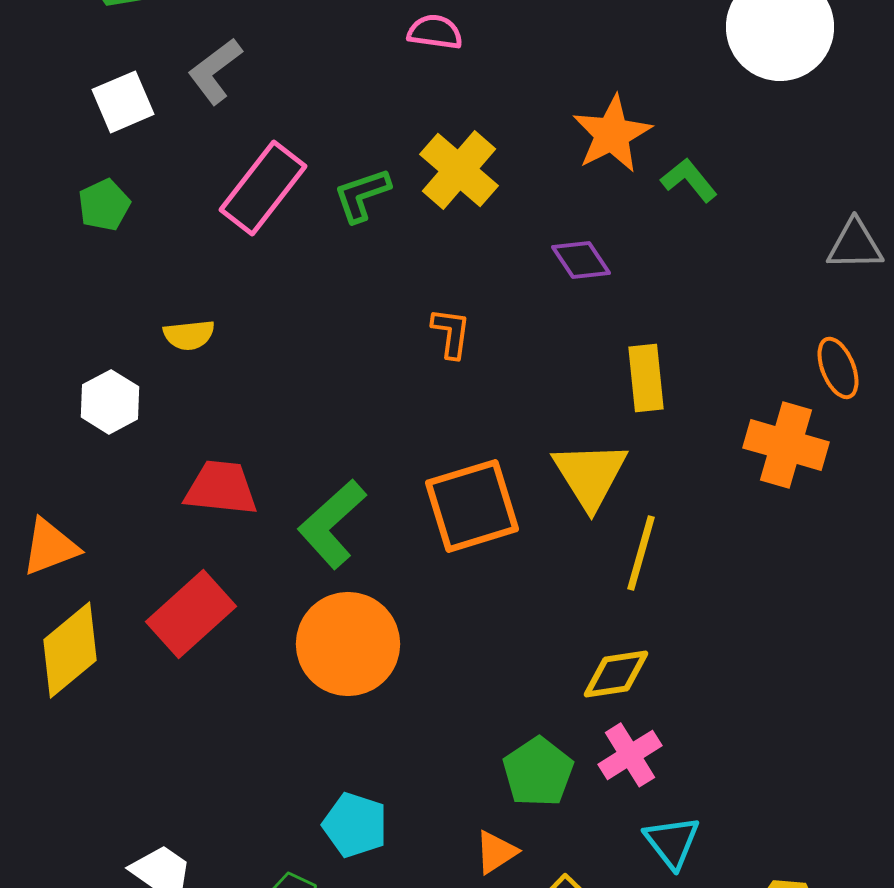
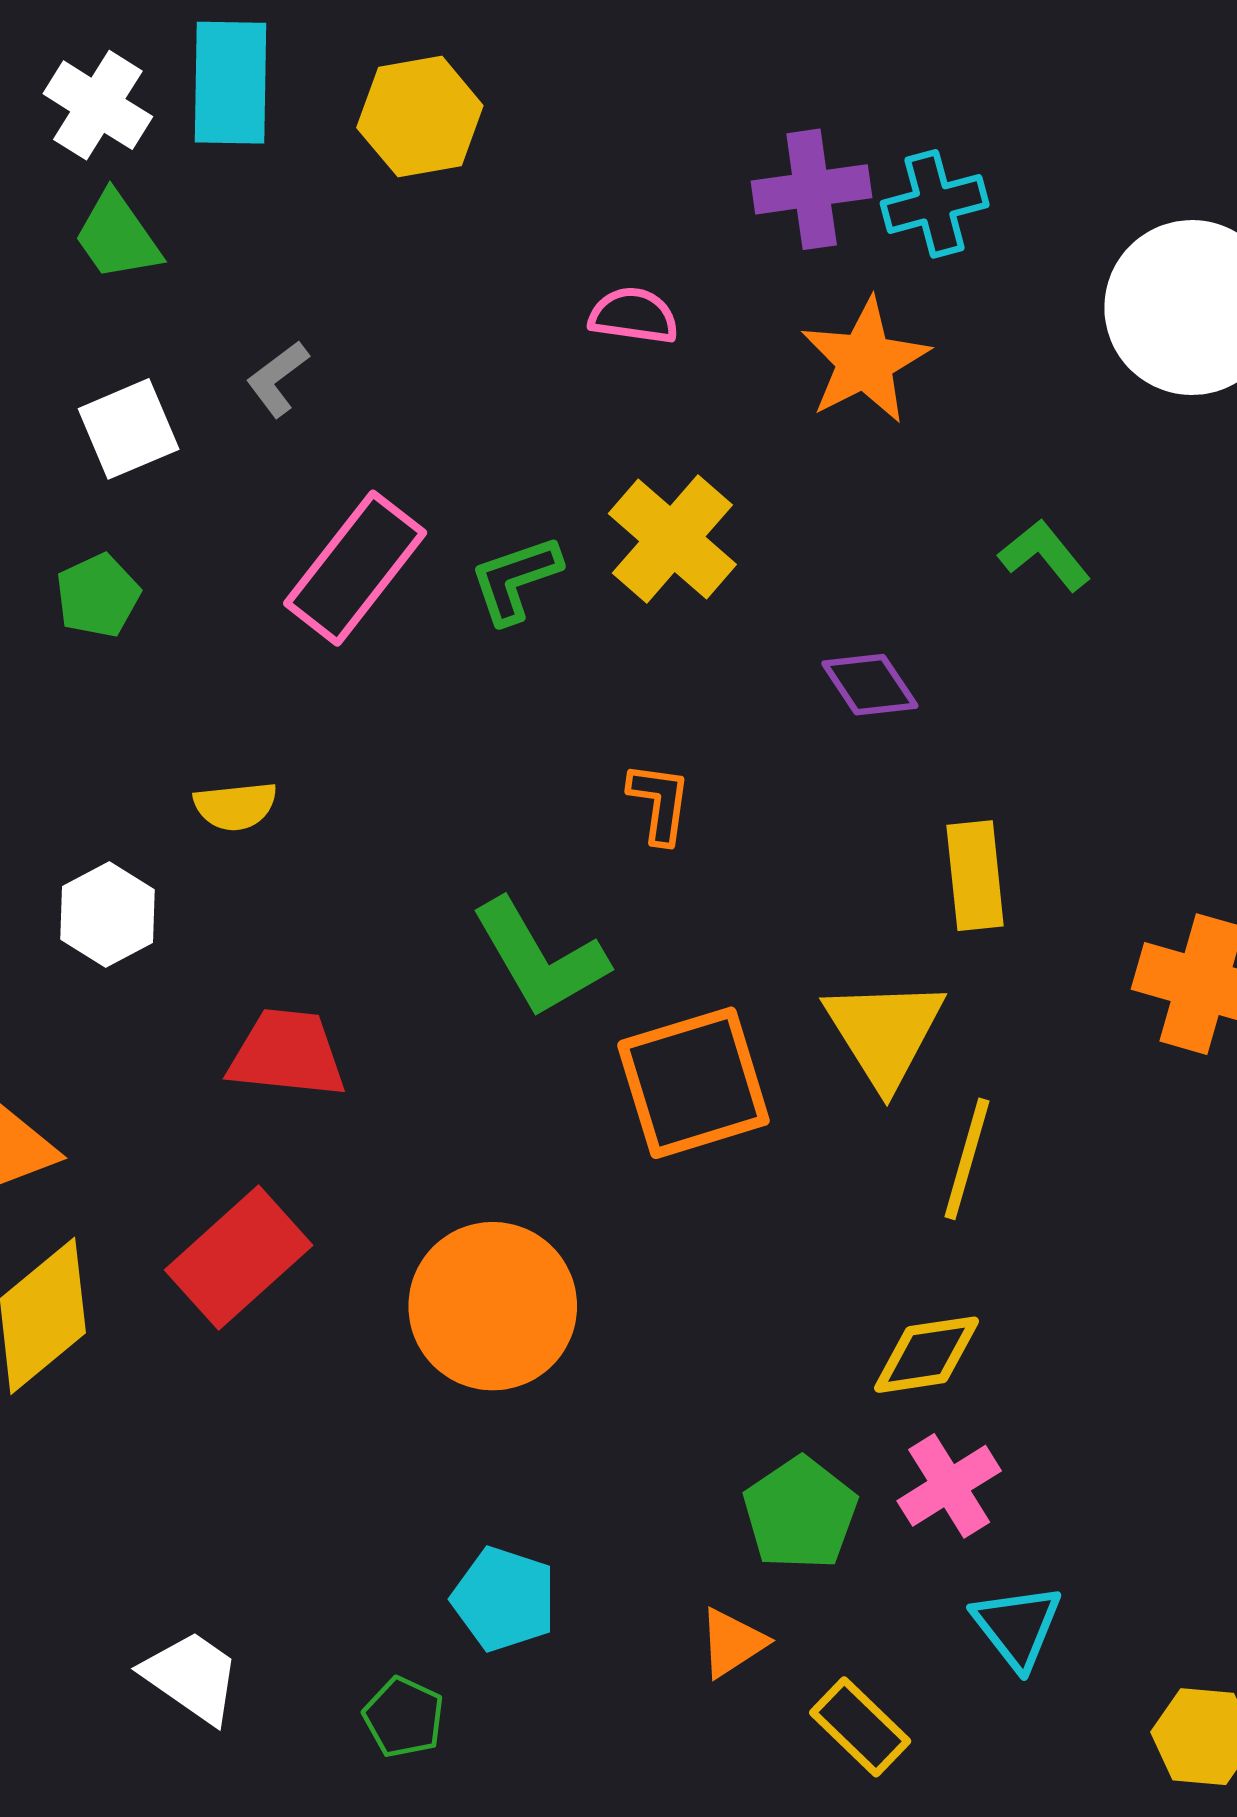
gray L-shape: (215, 71) -> (277, 379), size x0.7
orange star: (612, 134) -> (865, 361), moved
green L-shape: (332, 524) -> (540, 958), moved, turned -78

